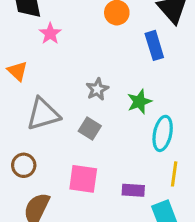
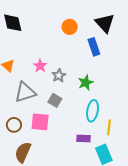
pink star: (50, 34) -> (40, 66), moved
cyan ellipse: (163, 133) -> (93, 111), moved
pink square: (83, 179) -> (40, 122), moved

